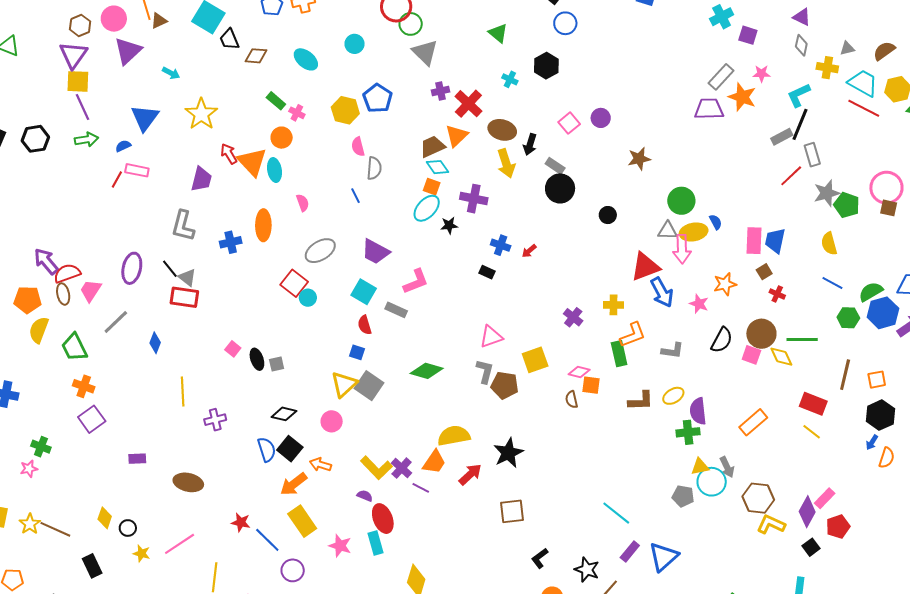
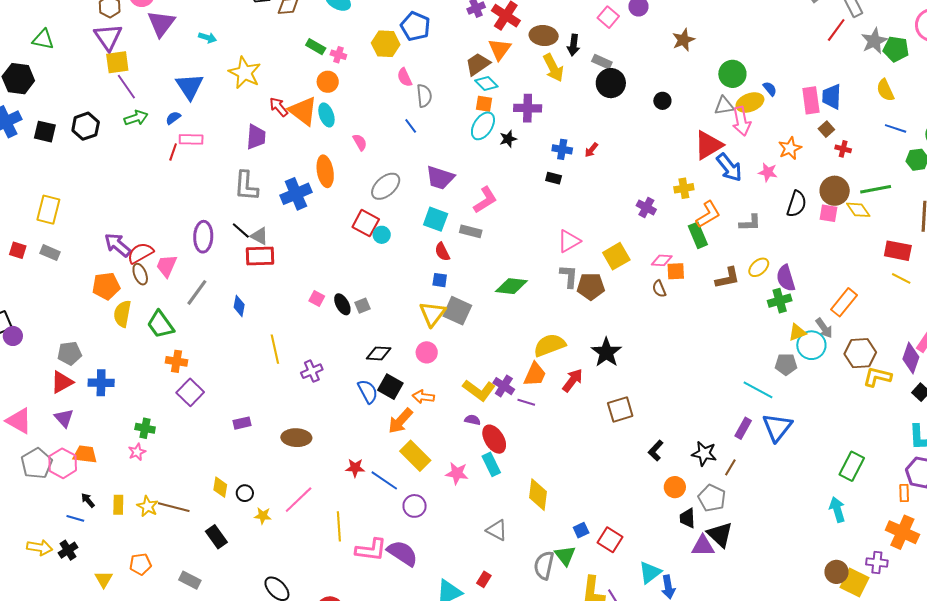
blue cross: (231, 242) -> (296, 194), size x1.4
orange rectangle: (753, 422) -> (844, 302), moved
cyan line: (616, 513) -> (758, 390), moved

